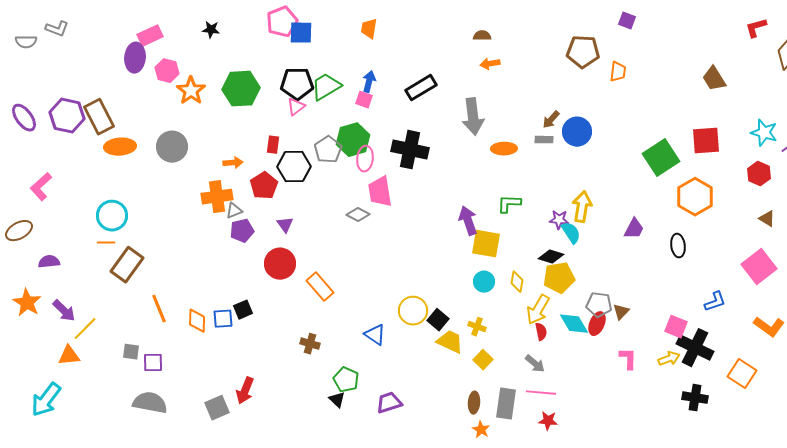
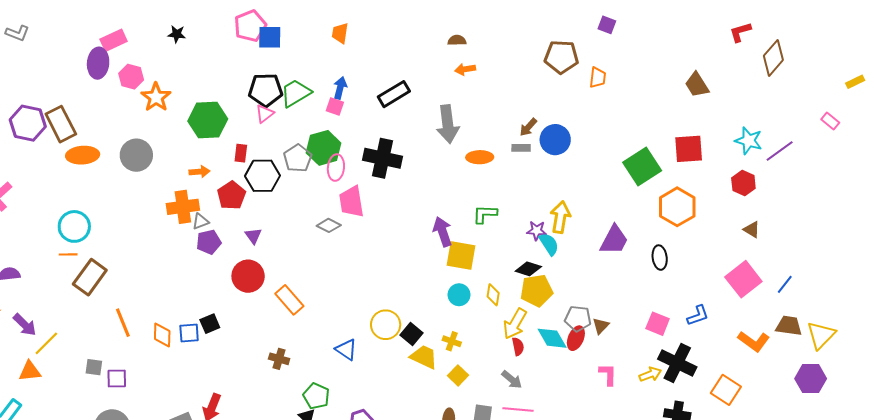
green hexagon: (241, 89) -> (208, 120), moved
purple trapezoid: (634, 229) -> (614, 240), size x1.4
pink square: (676, 327) -> (658, 324), moved

